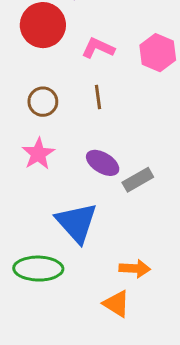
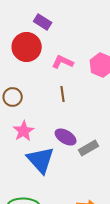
brown circle: (43, 102) -> (13, 97), moved
blue triangle: (77, 223) -> (41, 160), moved

